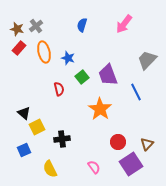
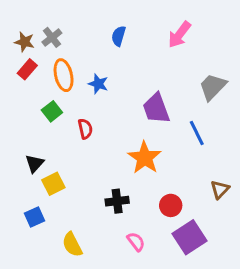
green square: (82, 77) -> (52, 111), moved
black triangle: (24, 113) -> (35, 163), turned 32
black cross: (62, 139) -> (117, 201), moved
brown triangle: (147, 144) -> (220, 190), moved

